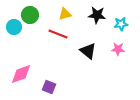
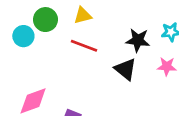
yellow triangle: (65, 14) -> (83, 15), moved
black star: (97, 15) -> (138, 40), moved

